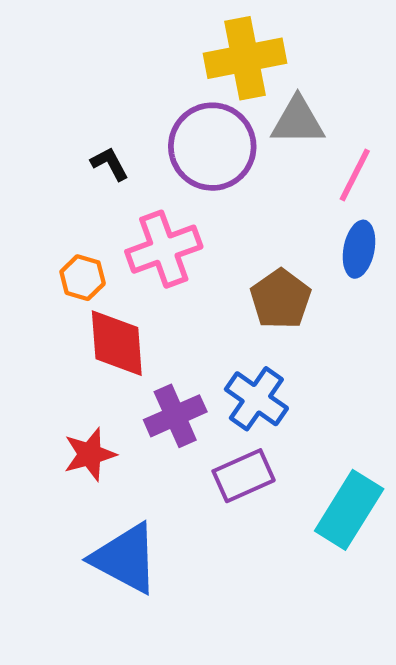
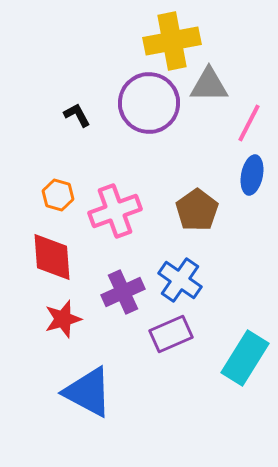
pink cross: (164, 249) -> (115, 211), moved
red diamond: (117, 343) -> (52, 257), moved

